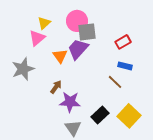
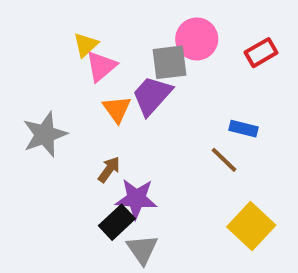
pink circle: (77, 21) -> (197, 39), moved
pink triangle: (37, 38) -> (101, 66), moved
red rectangle: (123, 42) -> (261, 53), moved
black rectangle: (100, 115) -> (117, 222), moved

